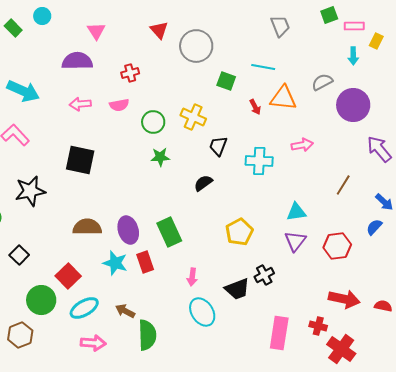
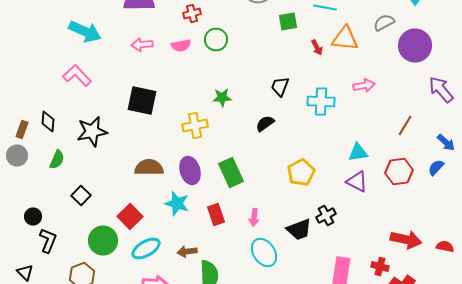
green square: (226, 81) -> (288, 22), turned -30
yellow cross: (193, 117) -> (195, 126), moved, turned -35
green circle: (153, 122) -> (216, 40), moved
purple triangle: (295, 241) -> (357, 182), turned -40
red hexagon: (337, 246) -> (399, 172), moved
red rectangle: (145, 262) -> (216, 214), moved
brown arrow: (125, 311) -> (187, 252), turned -36

